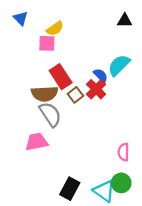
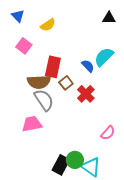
pink square: (47, 43) -> (24, 46), moved, turned 35
red rectangle: (61, 77) -> (53, 67), turned 45
red cross: (96, 89) -> (86, 94), moved
pink semicircle: (123, 152) -> (108, 133), turned -140
green circle: (121, 183) -> (75, 160), moved

